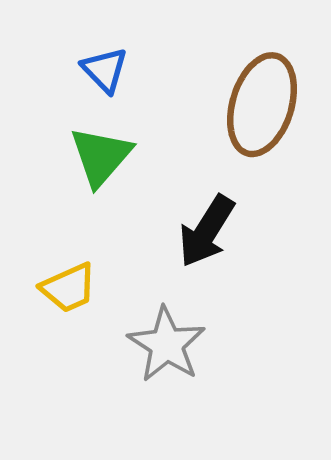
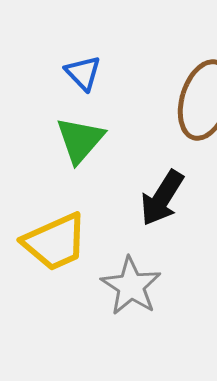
yellow trapezoid: (69, 288) -> (55, 242), size x1.5

